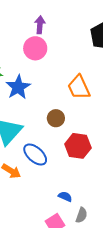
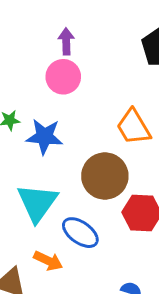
blue star: (18, 87) -> (44, 137), turned -30
brown circle: (56, 118) -> (105, 176), size x1.8

